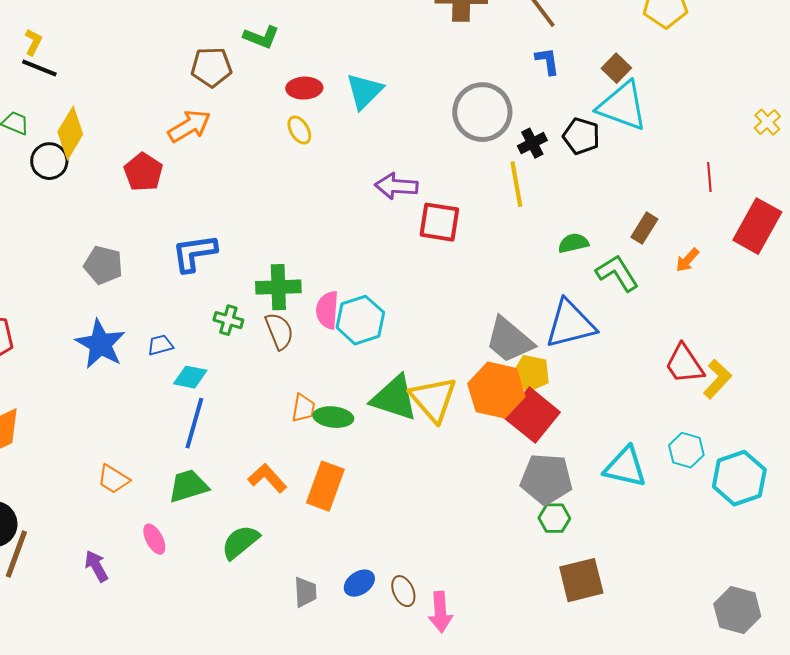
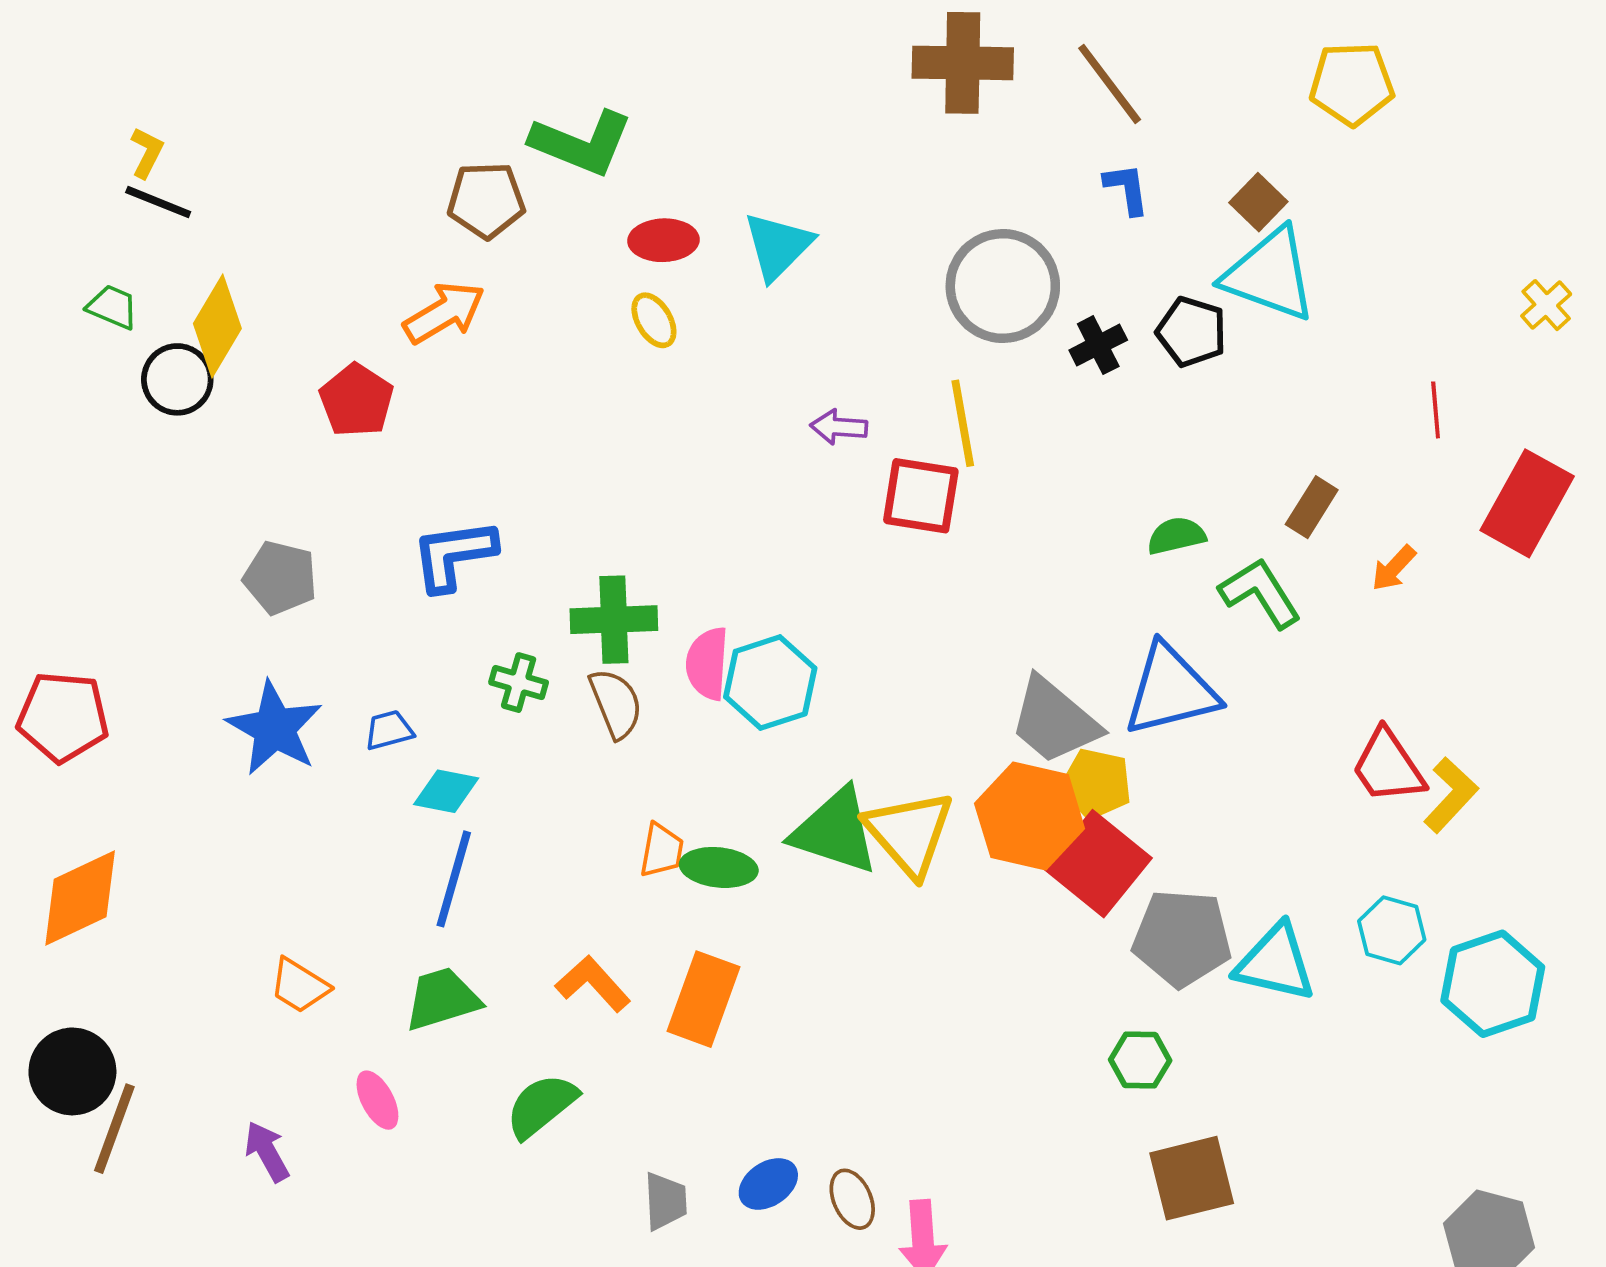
green L-shape: (261, 37) -> (581, 143), size x1.5
yellow line: (516, 184) -> (963, 423), moved
purple arrow: (396, 186) -> (839, 427), size x0.7
gray pentagon: (546, 479) -> (1182, 938), moved

